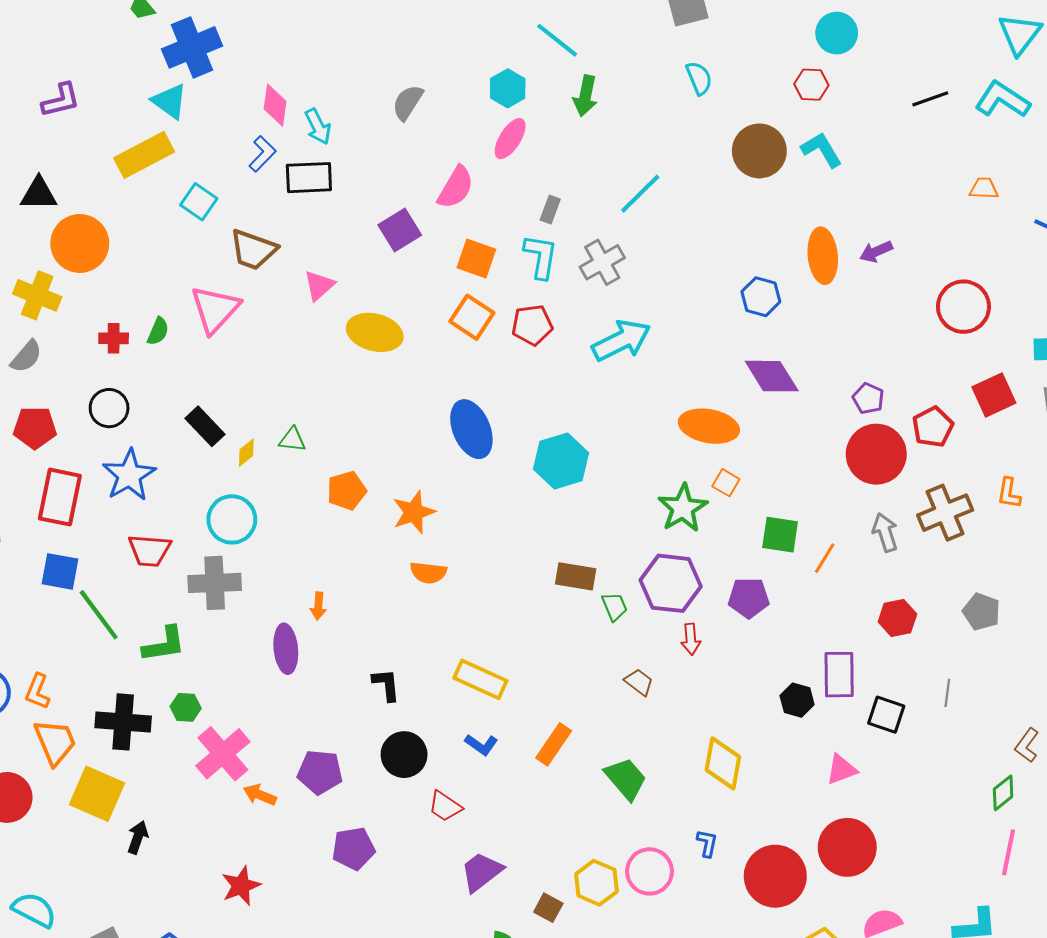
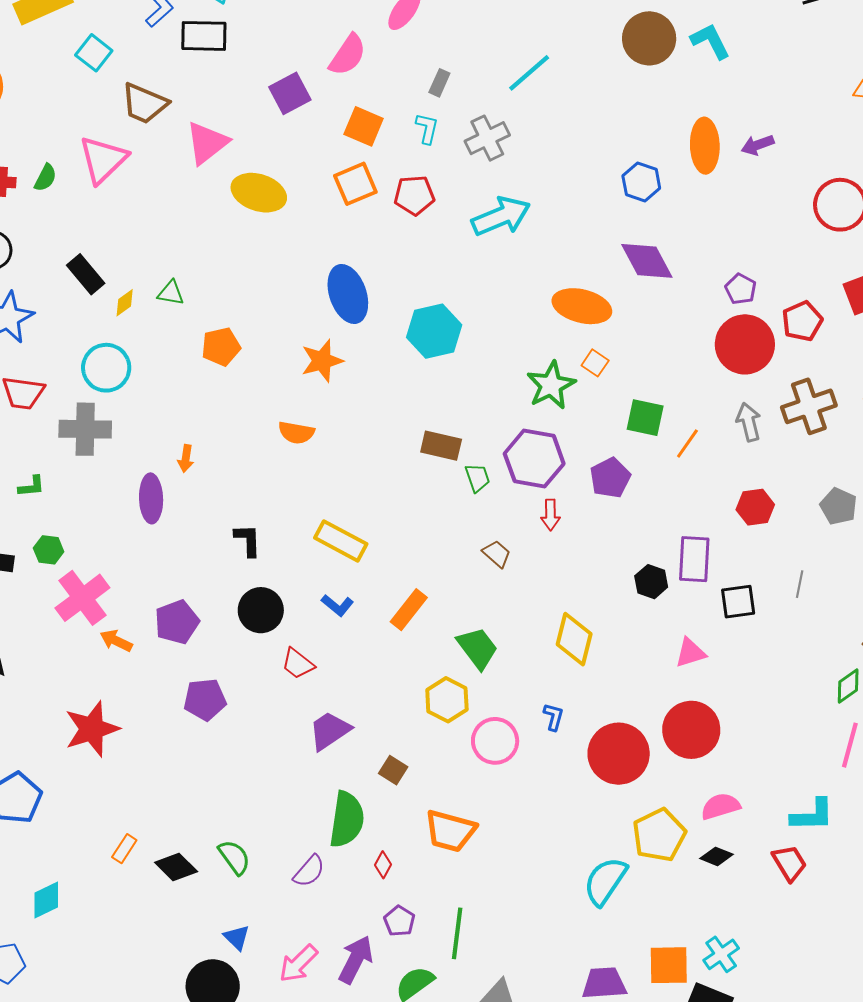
cyan L-shape: (541, 256) -> (427, 128), size x0.7
pink triangle: (319, 285) -> (207, 143), size x1.4
orange square: (472, 317) -> (355, 184), turned 30
orange star: (414, 512) -> (322, 361), moved
purple pentagon: (749, 598) -> (610, 478), turned -30
green L-shape: (164, 644) -> (31, 486), size x0.6
black square: (886, 715) -> (738, 602), turned -30
purple pentagon: (320, 772) -> (177, 622), turned -30
yellow hexagon: (597, 883) -> (447, 700), moved
red star: (241, 886) -> (92, 729), size x1.4

